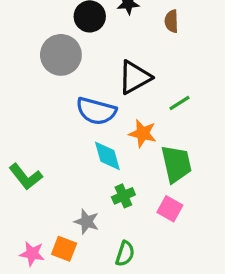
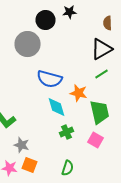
brown semicircle: (171, 21) -> (108, 23), moved
black triangle: (135, 77) -> (102, 49), moved
gray star: (87, 222) -> (22, 145), moved

